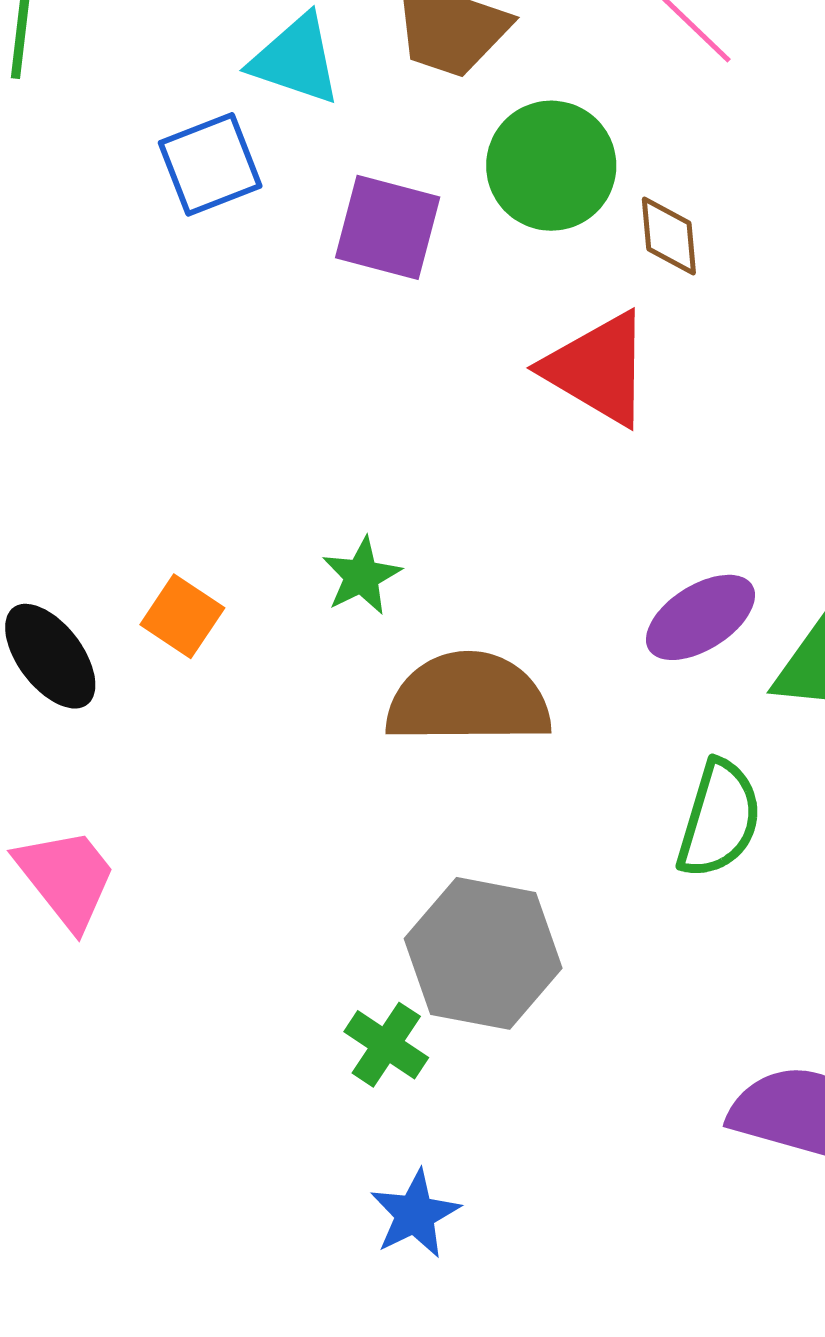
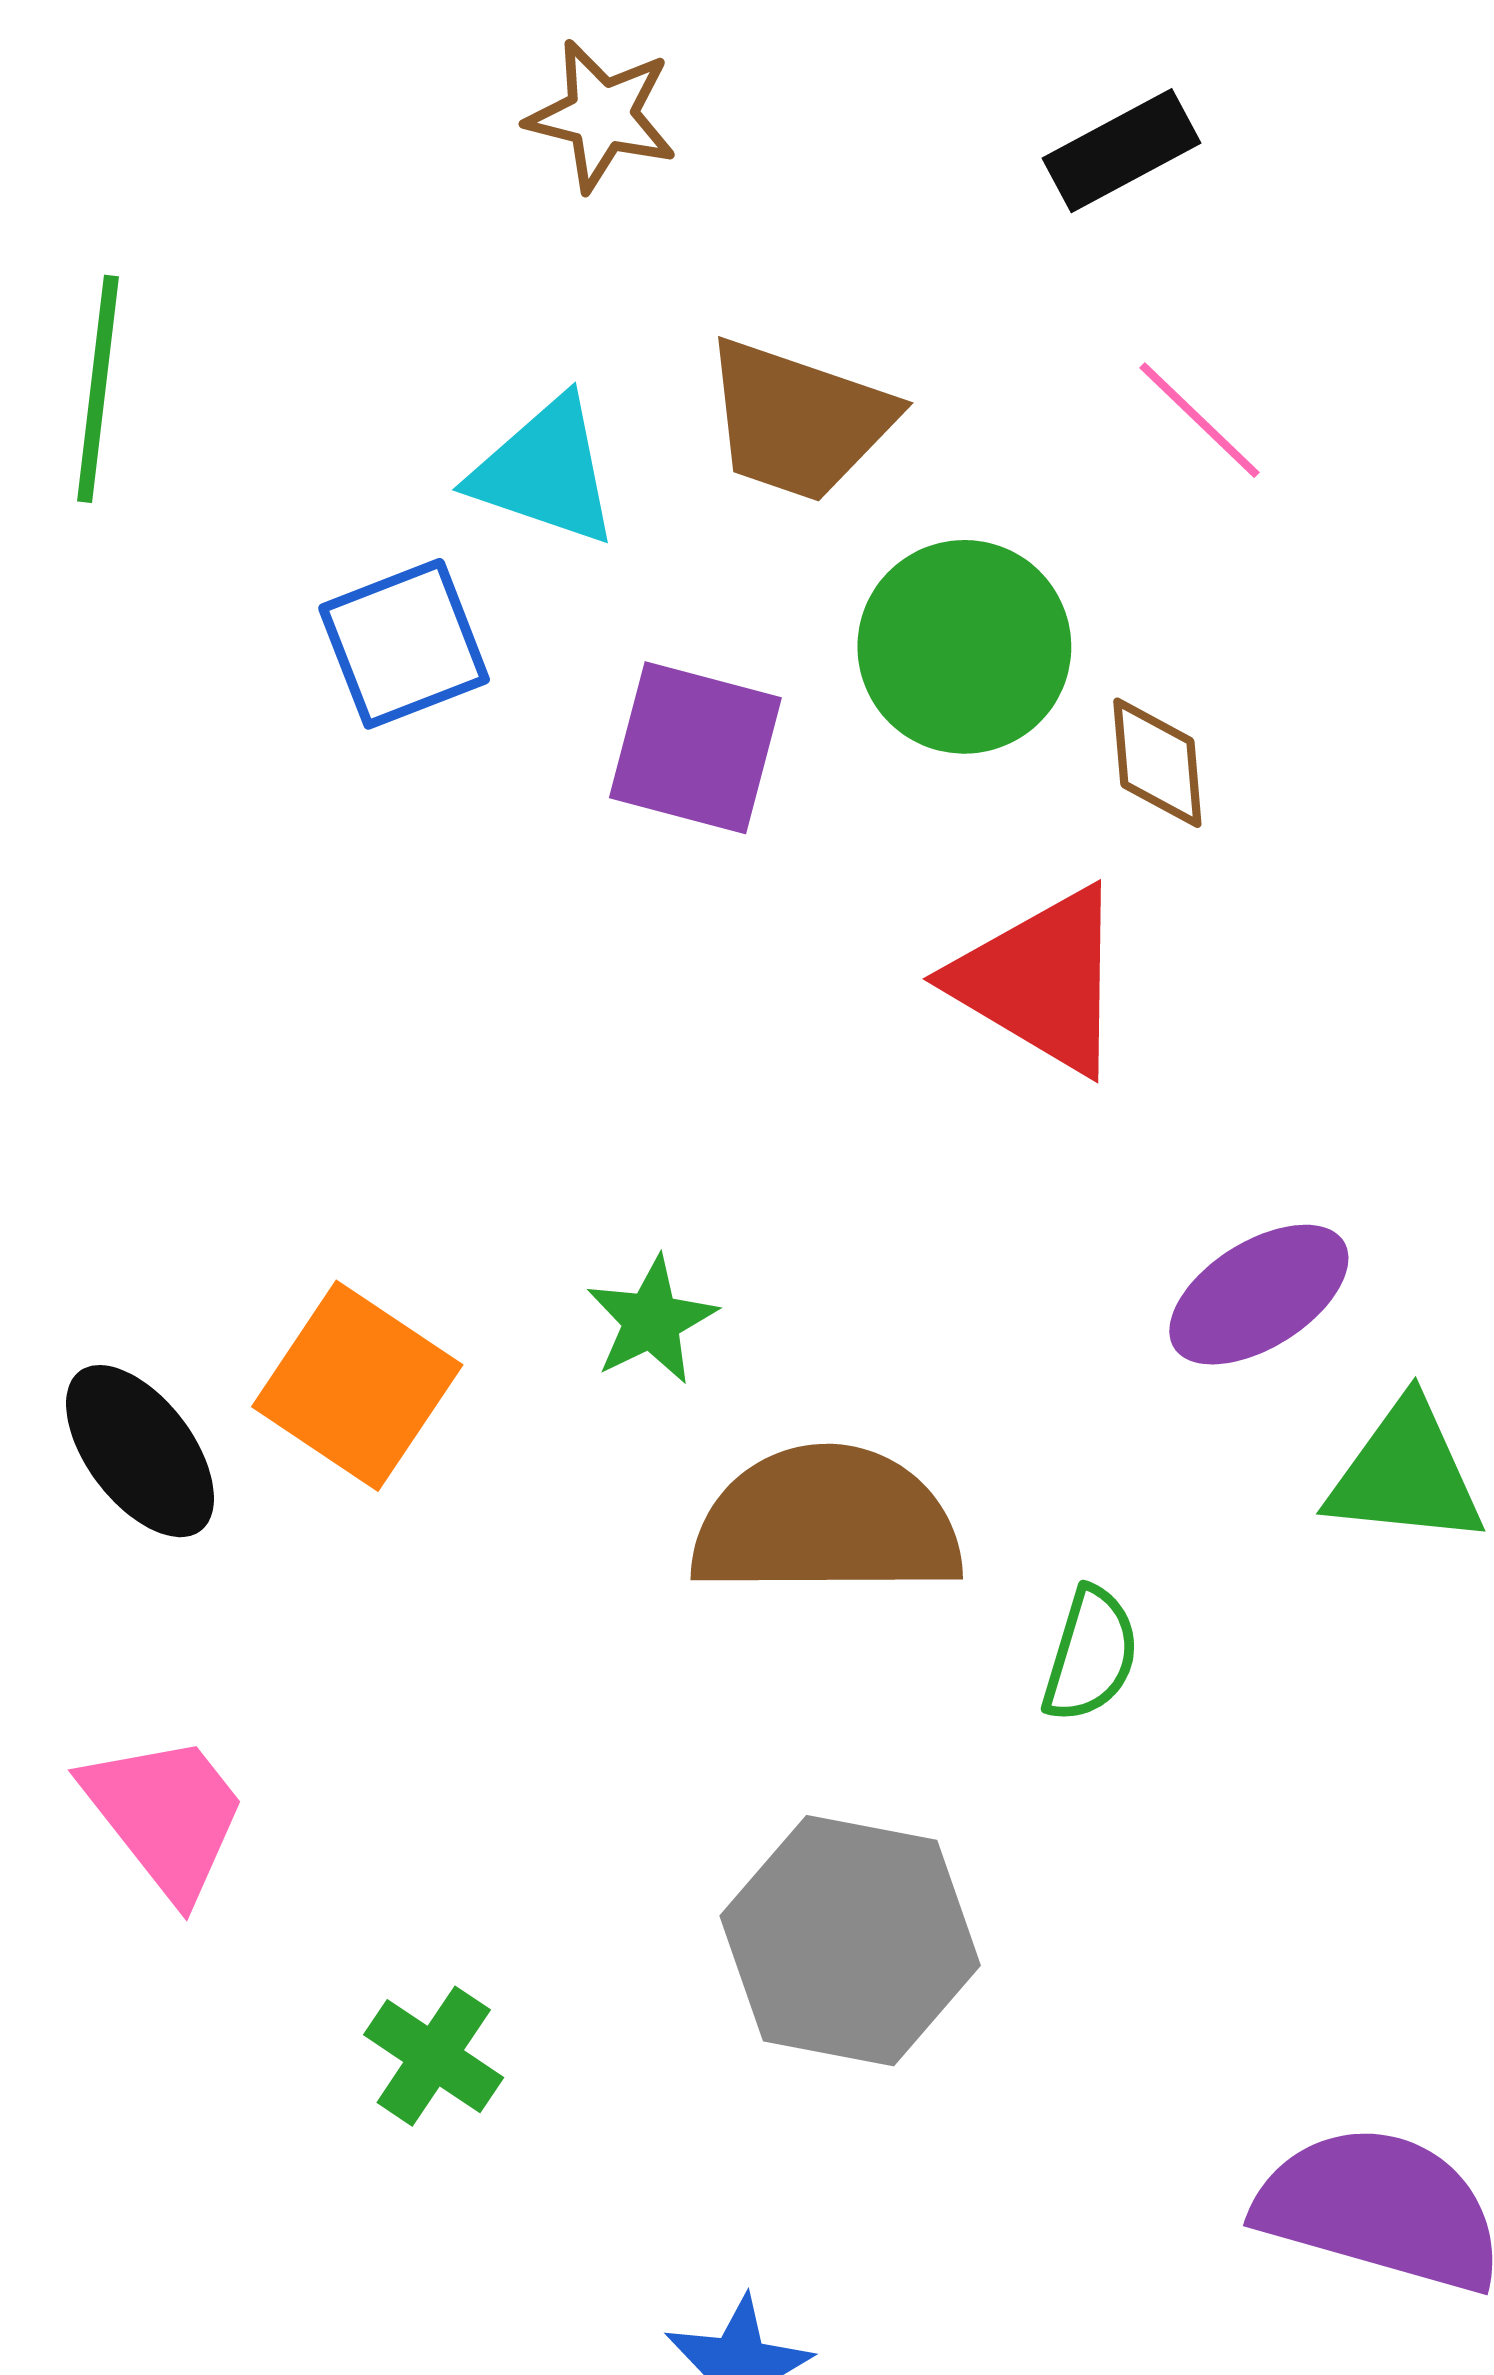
orange square: (182, 616) -> (357, 1386), size x1.5
purple ellipse: (701, 617) -> (1259, 1295), moved
green semicircle: (719, 819) -> (1091, 1655), moved, size x0.7
green cross: (386, 1045) -> (434, 2056), moved

